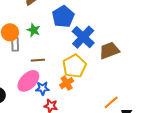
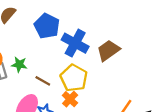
green star: (34, 30) -> (19, 65), moved
brown line: (38, 60) -> (43, 81), moved, turned 48

